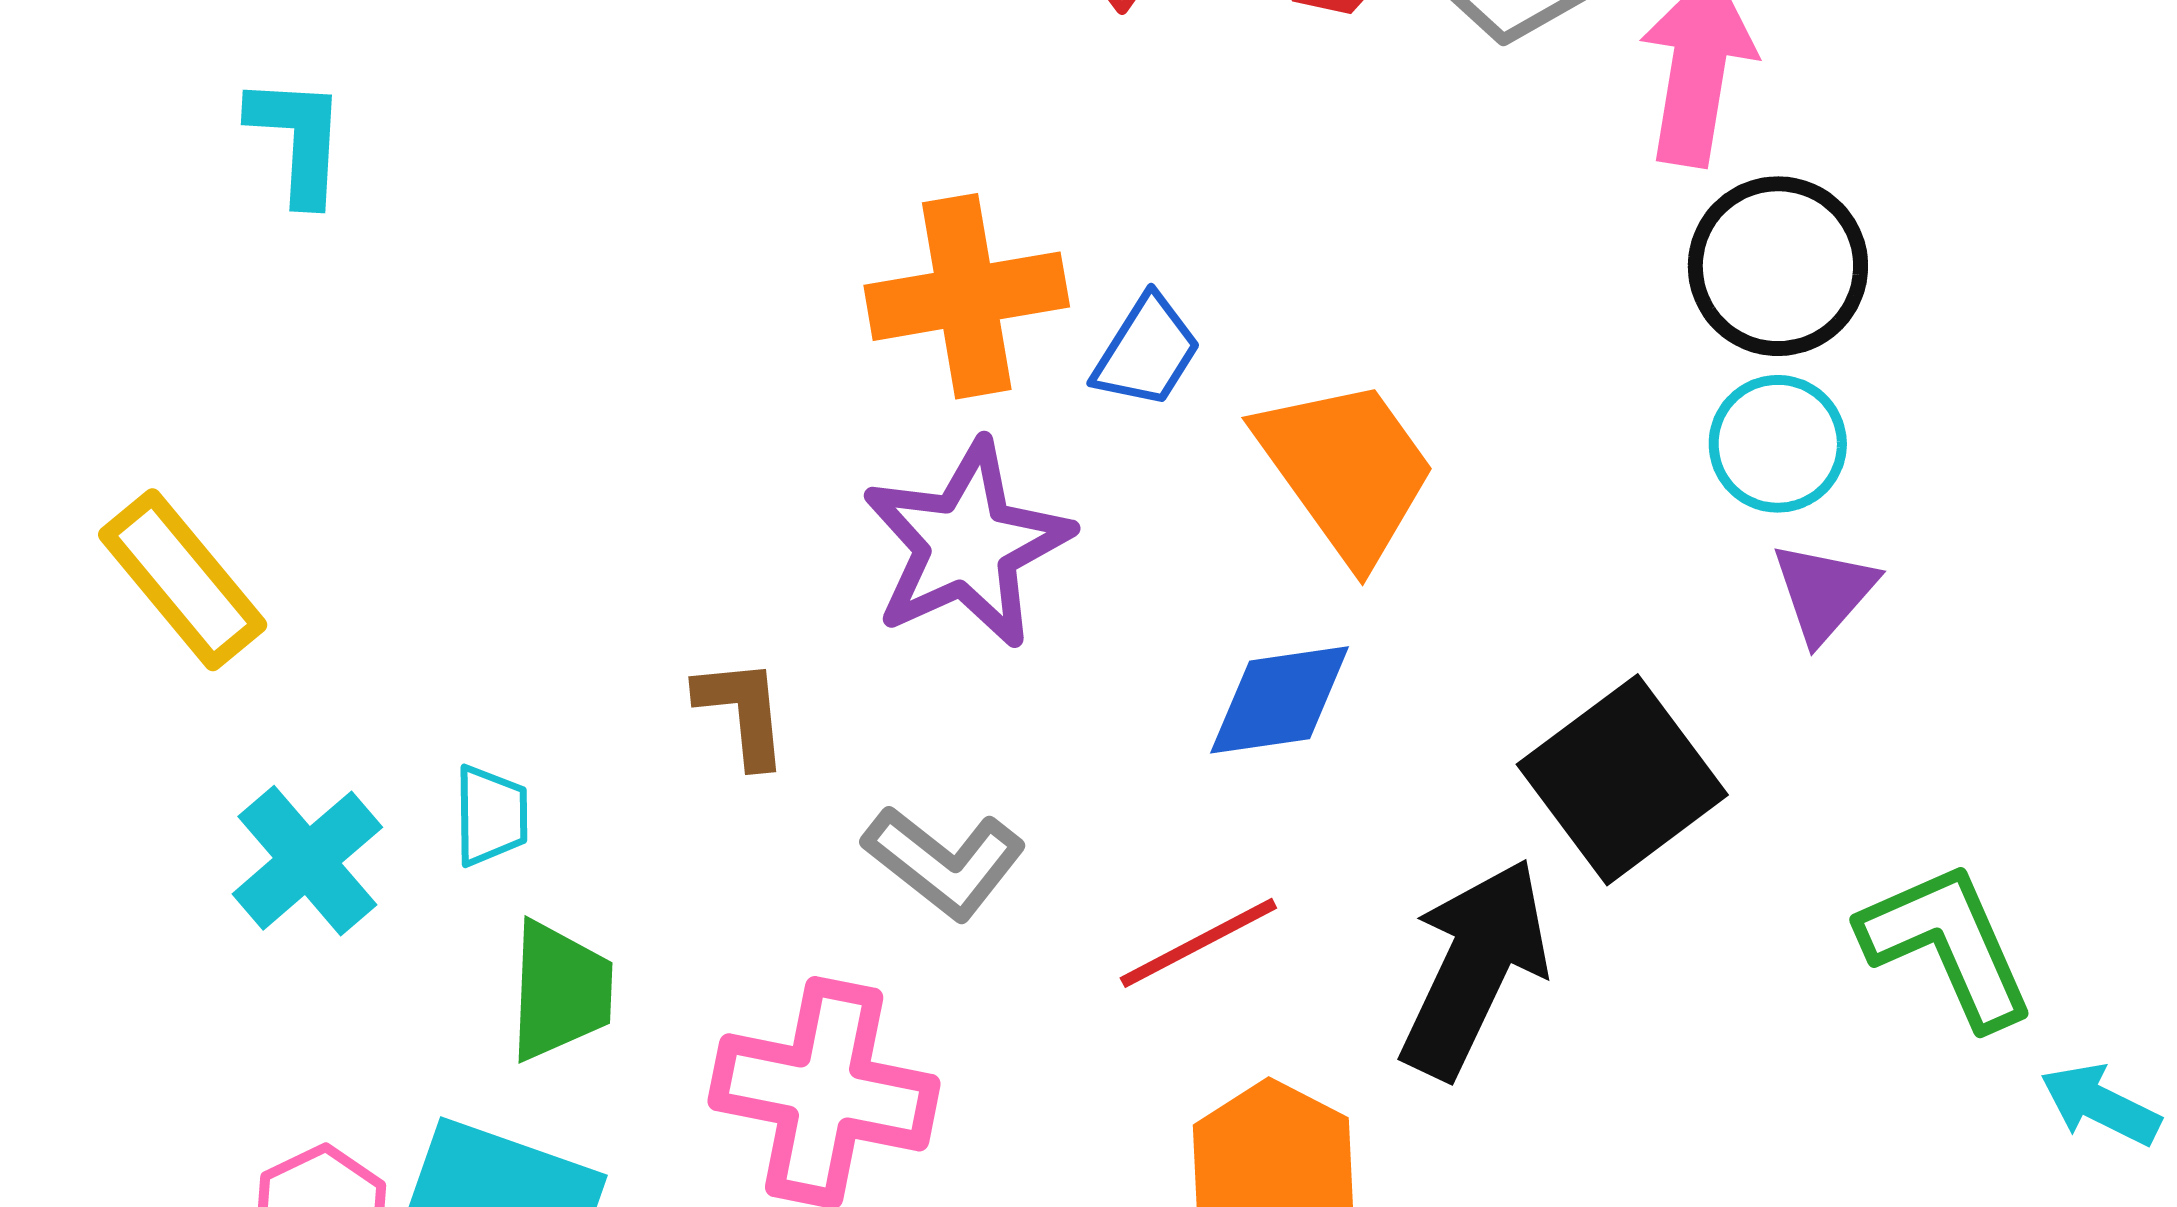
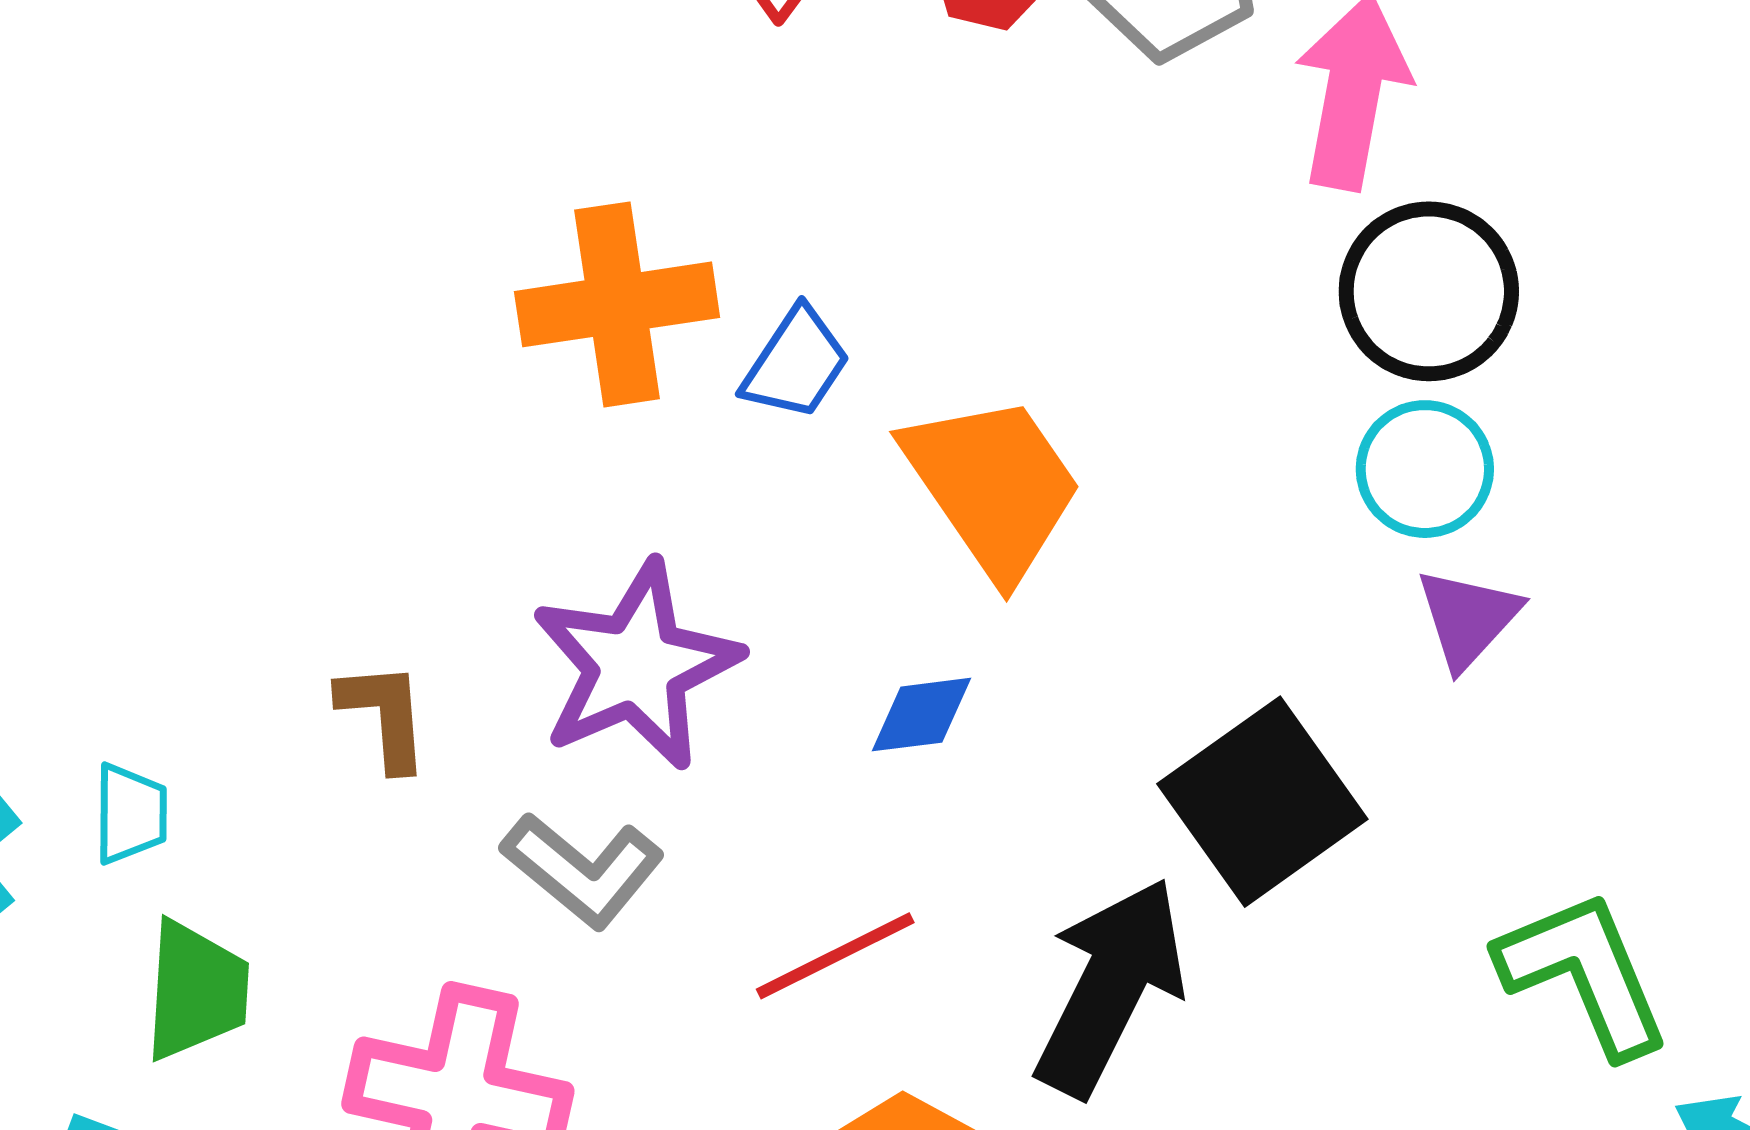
purple star: (967, 544) -> (636, 666), moved
blue diamond: (1280, 700) -> (921, 715), size x0.7

